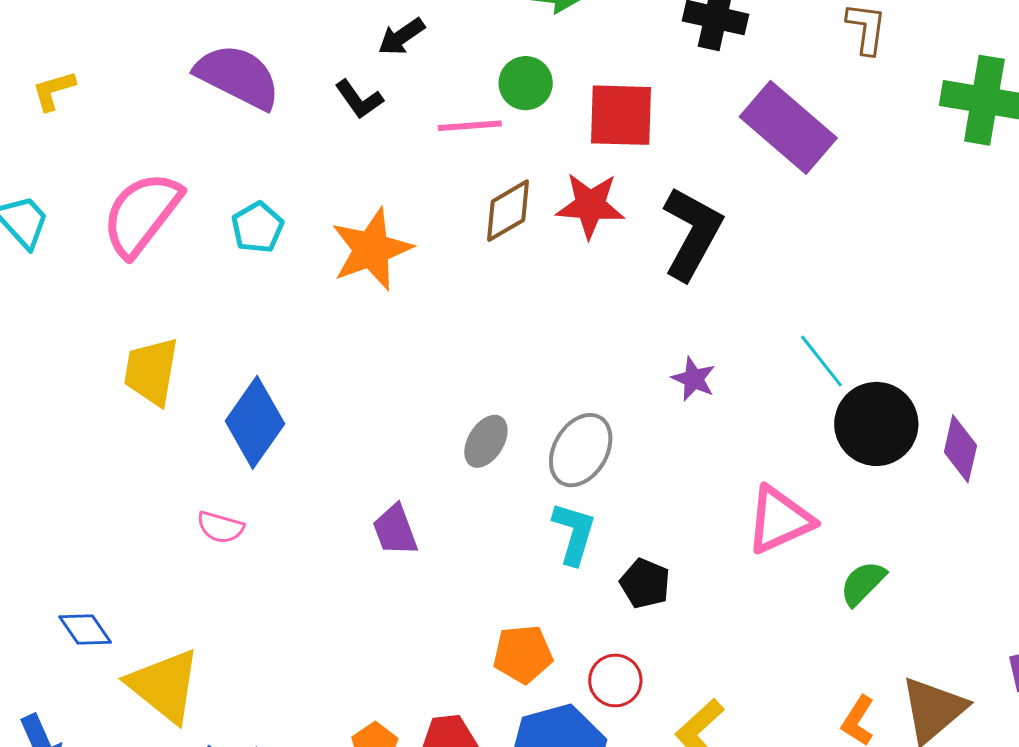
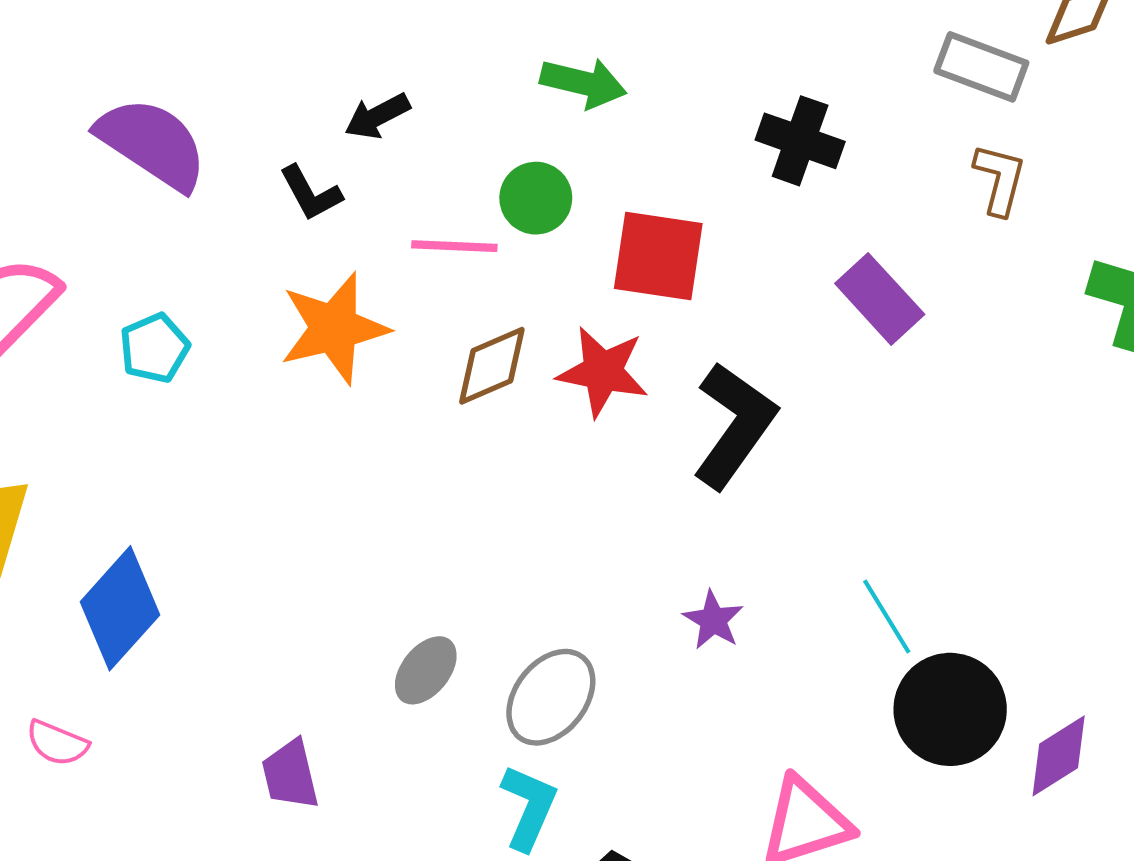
purple rectangle: (788, 127) -> (880, 299), size x0.7
orange star: (371, 249) -> (334, 328), moved
purple diamond: (960, 449) -> (1059, 756), turned 38

